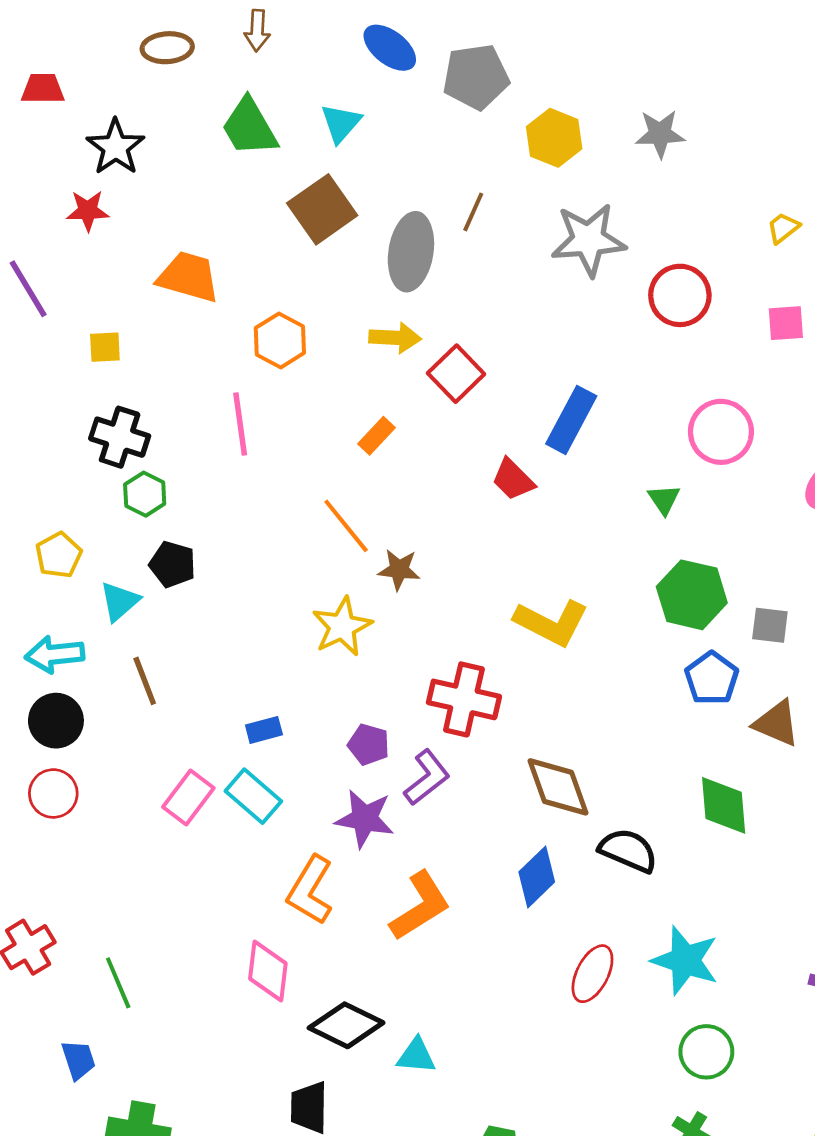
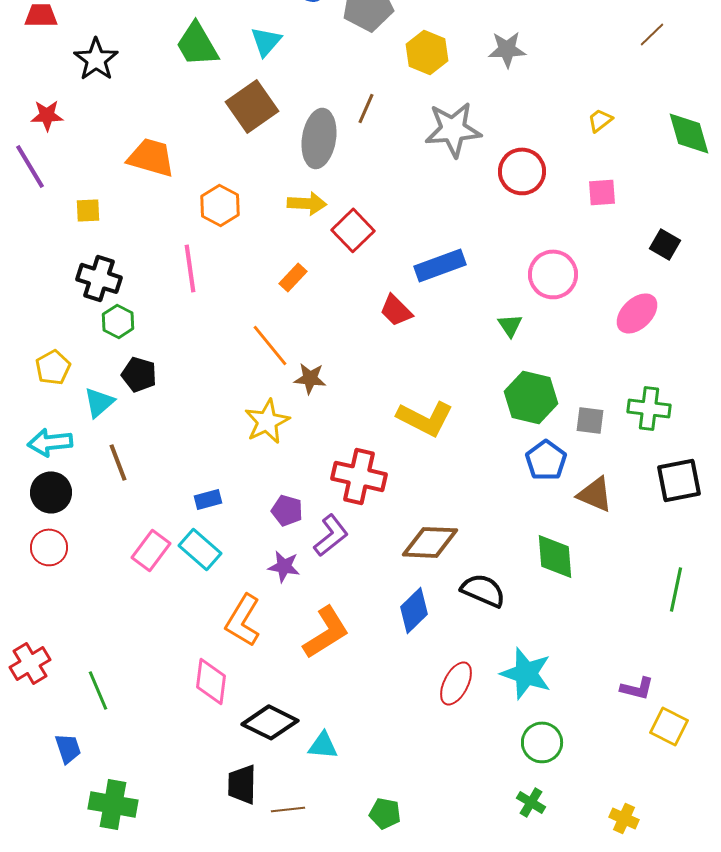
red star: (88, 211) -> (47, 115), moved
blue rectangle: (571, 420) -> (440, 265), turned 42
brown diamond: (558, 787) -> (430, 542), turned -68
purple star: (365, 819) -> (284, 566), size x0.7

